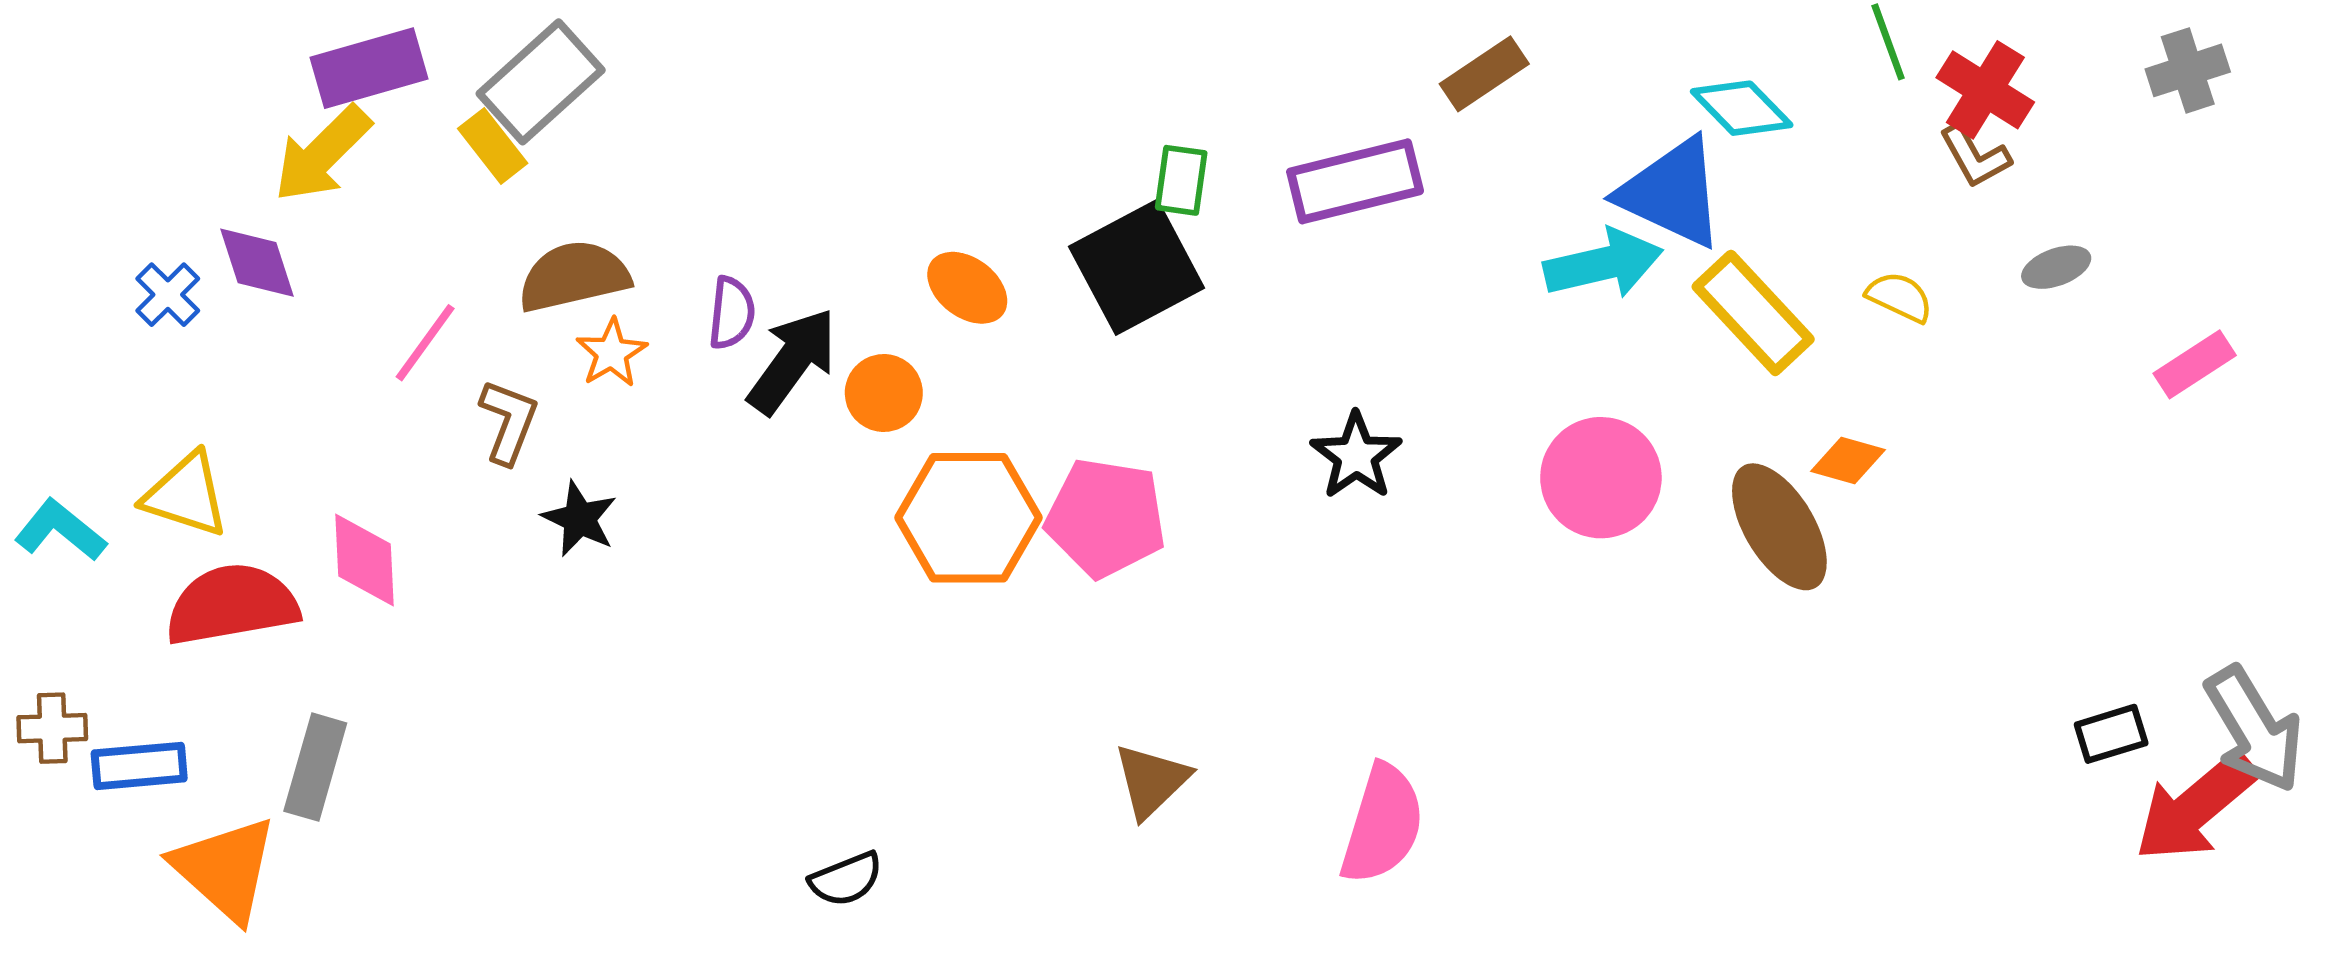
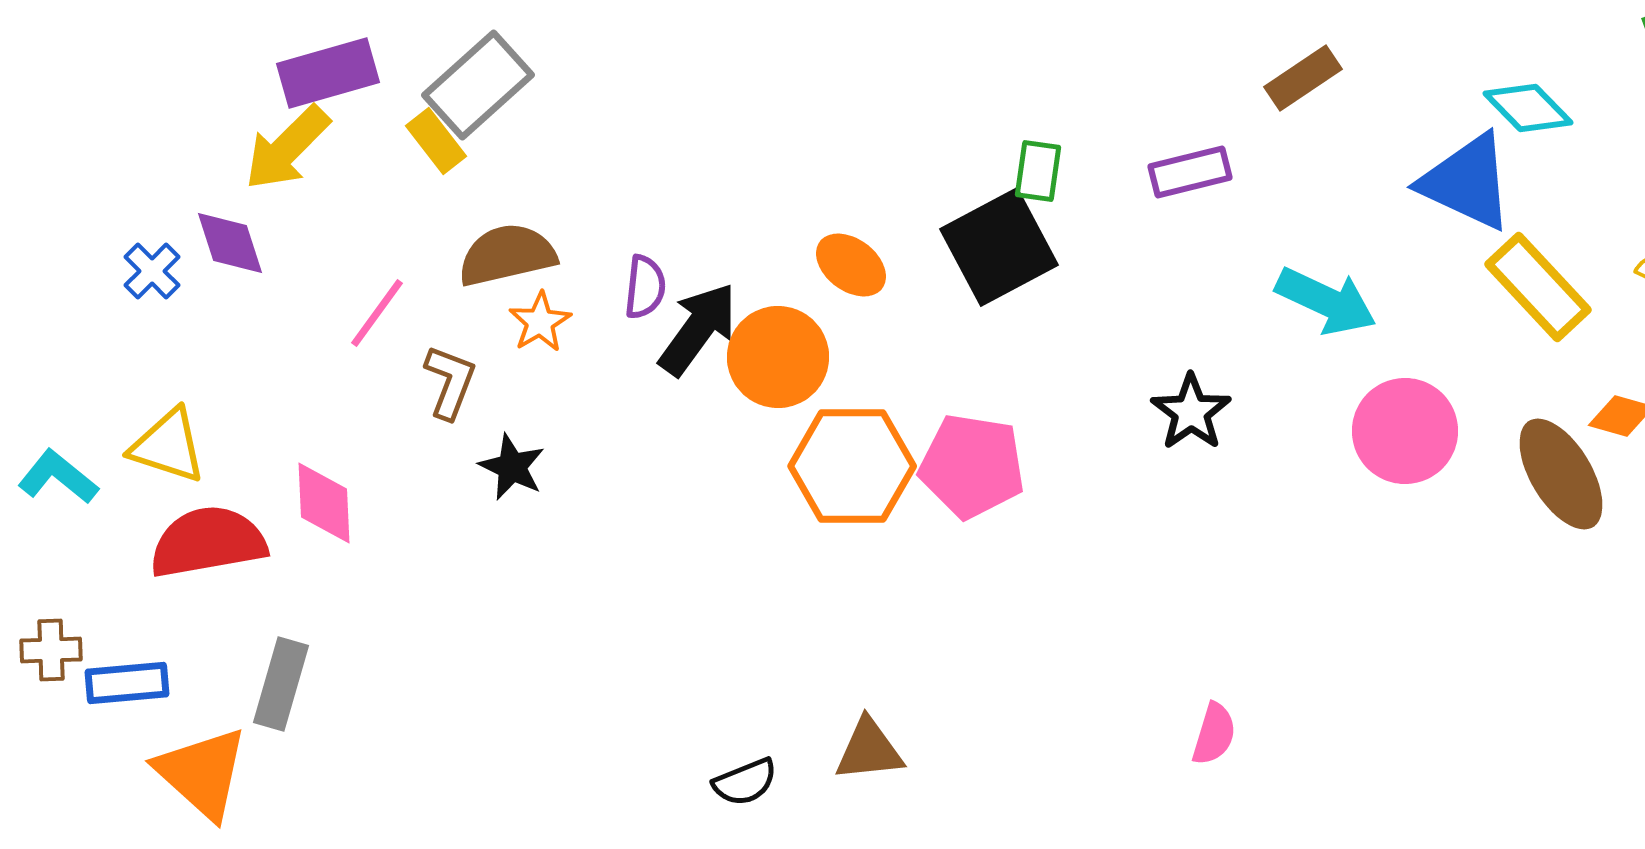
purple rectangle: (1355, 181) -> (1190, 172), size x0.7
cyan arrow: (1603, 264) -> (1326, 301), moved, turned 38
orange circle: (884, 393) -> (778, 357), size x1.5
brown triangle: (1151, 781) -> (869, 750), moved, turned 38
pink semicircle: (1382, 824) -> (1214, 734), size x0.6

